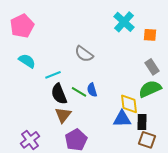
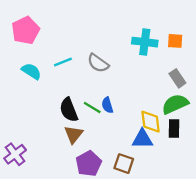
cyan cross: (124, 22) -> (145, 42), moved, turned -35
cyan line: (53, 75) -> (63, 62), moved
black rectangle: (142, 122) -> (174, 129), moved
purple cross: (30, 140) -> (15, 154), moved
brown square: (147, 140) -> (124, 164), moved

